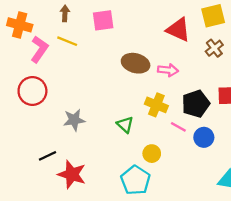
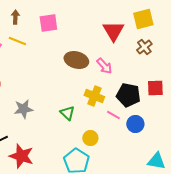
red triangle: (178, 30) -> (113, 31), turned 35
pink arrow: (168, 70) -> (104, 66), turned 42
black pentagon: (196, 104) -> (128, 95), turned 30

